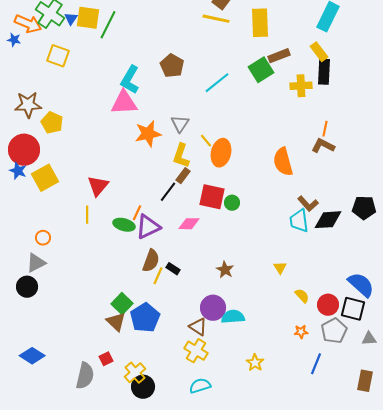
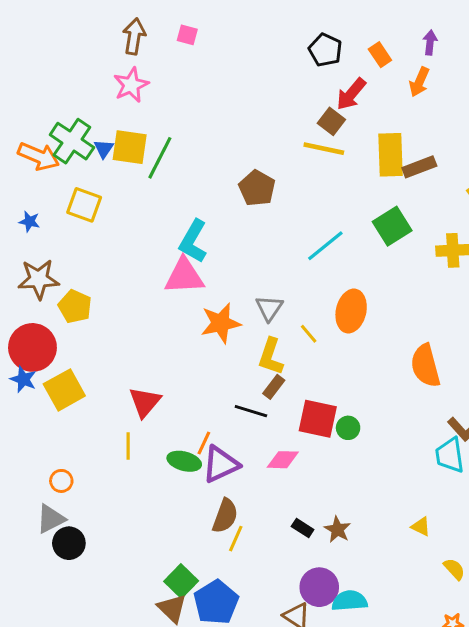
blue star: (14, 40) -> (29, 222), moved
brown rectangle: (279, 56) -> (419, 167), moved
brown pentagon: (172, 66) -> (257, 188), moved
orange ellipse: (221, 153) -> (351, 311), moved
black line: (168, 192) -> (251, 411), turned 70
yellow triangle: (280, 268) -> (421, 526), turned -32
black rectangle: (173, 269) -> (303, 528), moved
black circle: (27, 287) -> (69, 543), moved

